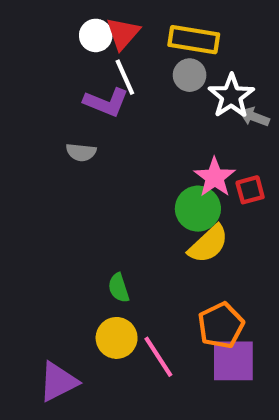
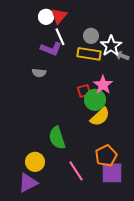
yellow rectangle: (194, 40) -> (89, 54), moved
red square: (250, 190) -> (84, 91), moved
green semicircle: (119, 288) -> (57, 138), size x1.6
yellow circle: (117, 338) -> (35, 162), moved

